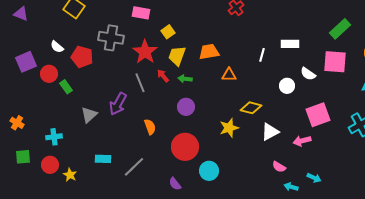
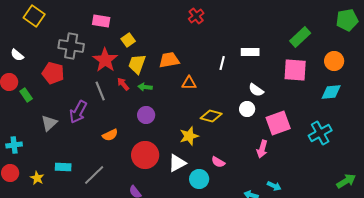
red pentagon: (82, 57) -> (53, 73), moved
white semicircle: (308, 74) -> (256, 90), moved
white circle: (287, 86) -> (247, 109), moved
orange semicircle: (150, 127) -> (110, 135), turned 84
white triangle: (270, 132) -> (177, 163), moved
pink arrow: (302, 141) -> (262, 149), turned -60
pink semicircle: (279, 167) -> (218, 162), moved
cyan circle: (209, 171) -> (199, 179), moved
yellow star: (70, 175) -> (37, 178), moved

